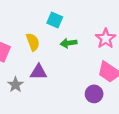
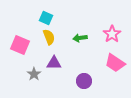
cyan square: (55, 20) -> (46, 18), moved
purple circle: (94, 94) -> (84, 81), moved

